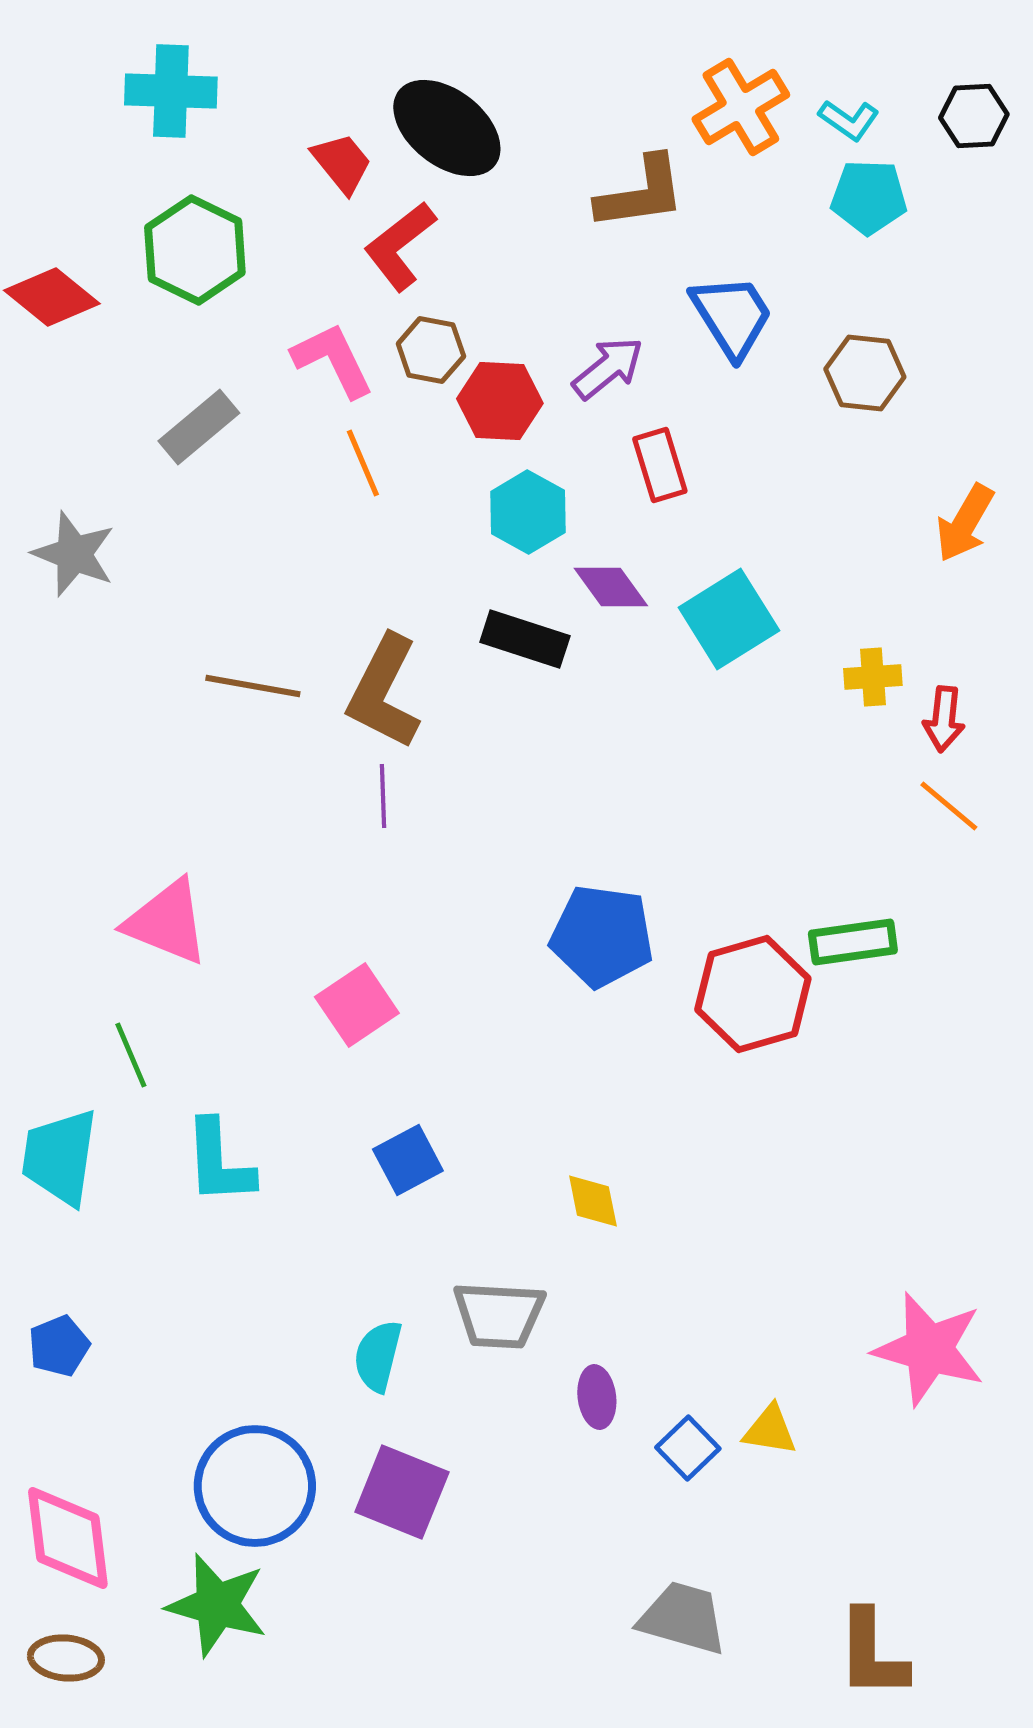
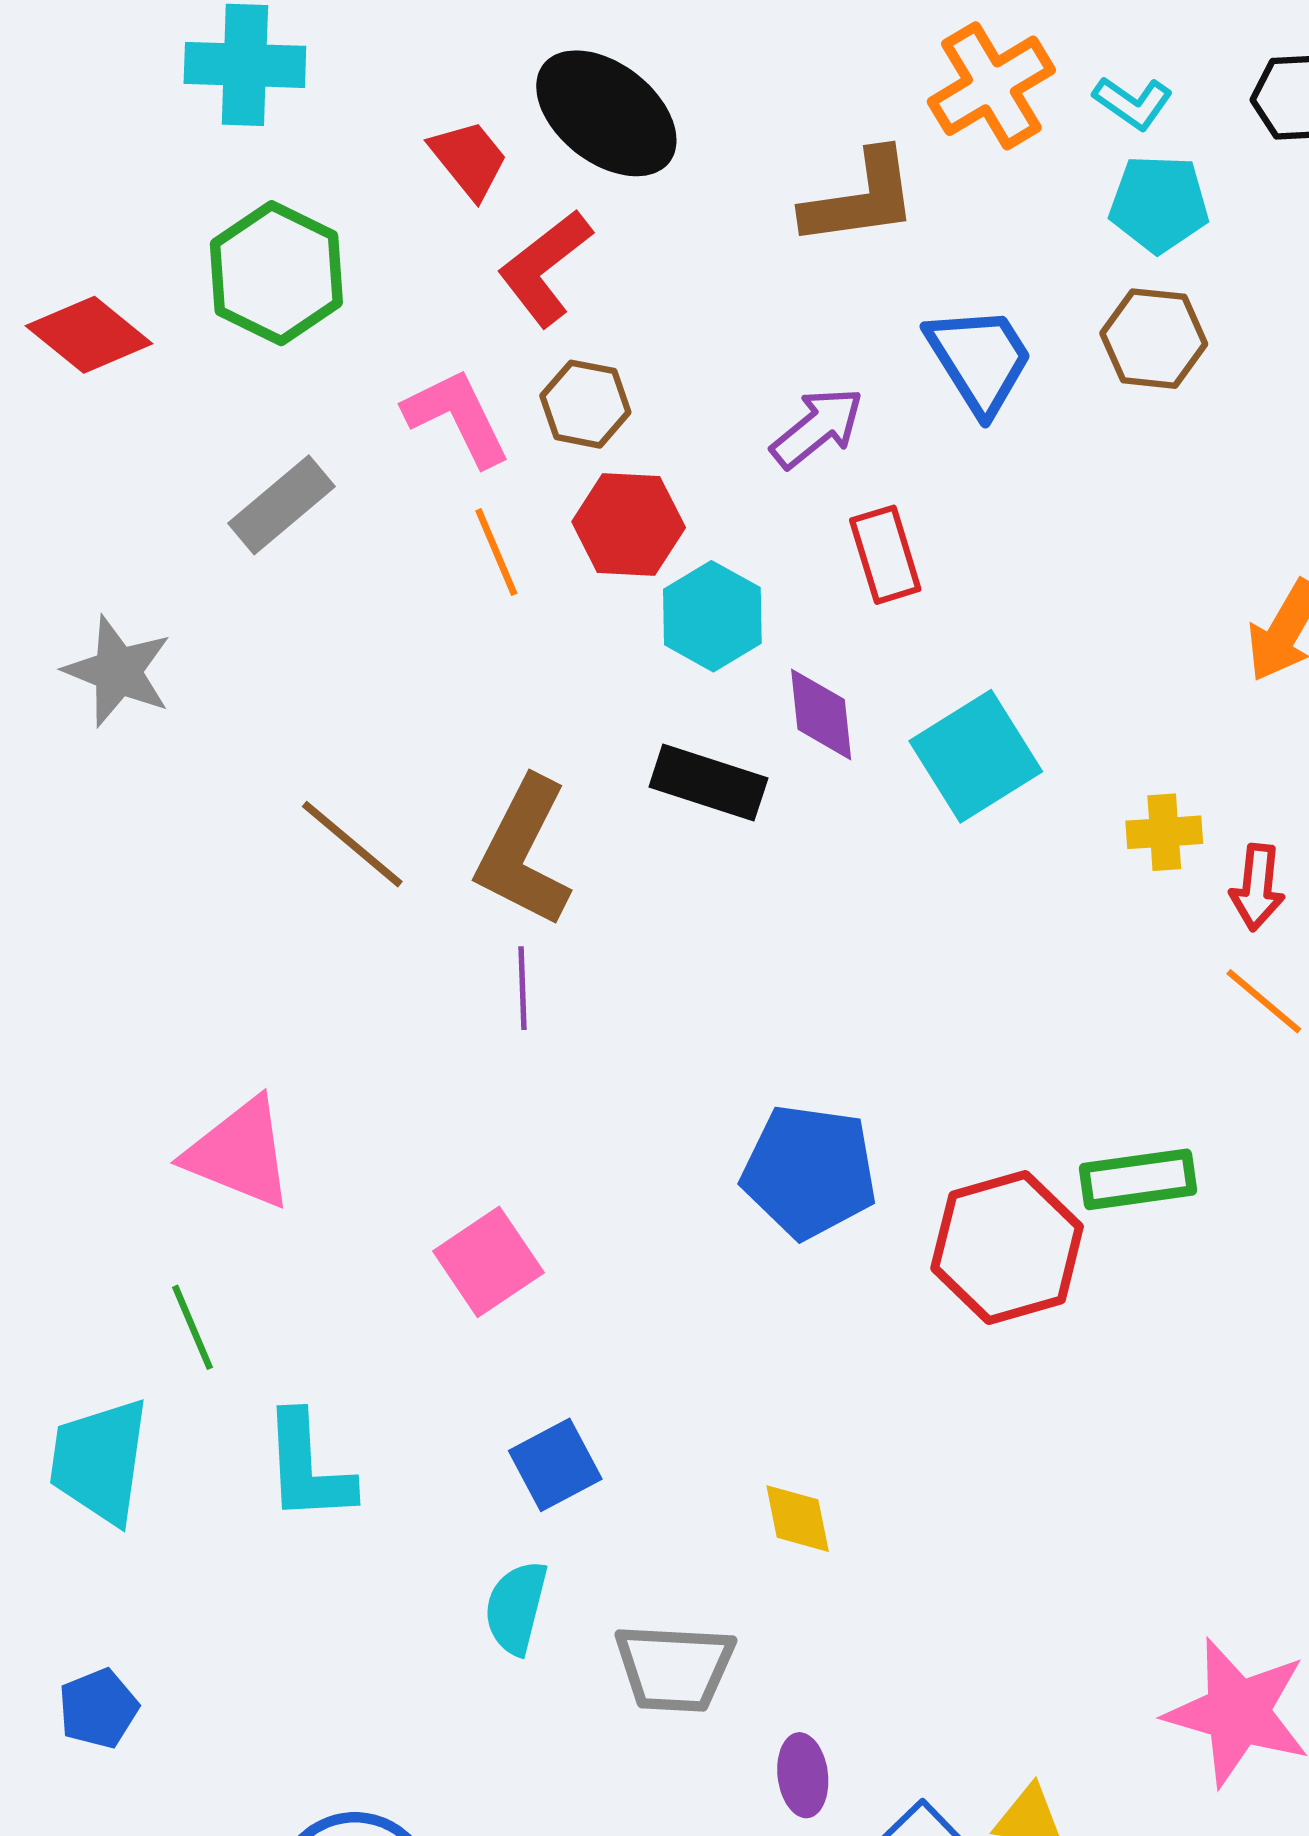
brown hexagon: (865, 373) -> (1154, 339), moved
red hexagon: (500, 401) -> (629, 525), moved
purple diamond: (611, 587) -> (821, 714), turned 30
brown line: (253, 686) -> (352, 844), turned 30
cyan semicircle: (378, 1356) -> (516, 1608), moved

